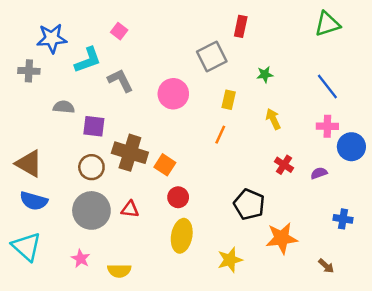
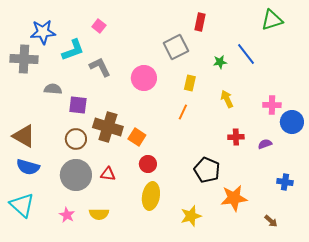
gray cross: (29, 71) -> (24, 59), size x1.5
blue line: (327, 87) -> (246, 54), moved
red cross: (284, 165) -> (236, 137), turned -35
yellow semicircle: (119, 271) -> (99, 214), moved

